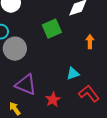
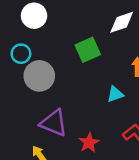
cyan triangle: (73, 74) -> (115, 94), moved

